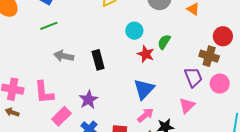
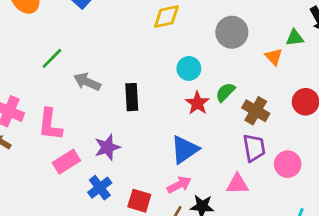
green line: (49, 26) -> (52, 58), moved, turned -36
brown cross: (209, 56) -> (256, 111), moved
pink triangle: (187, 106) -> (237, 184), turned 30

